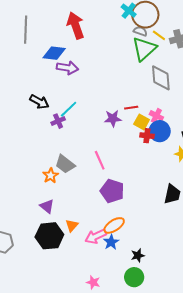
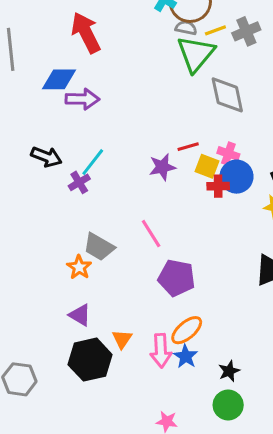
yellow line: (159, 35) -> (215, 30), turned -48
pink arrow: (96, 236) -> (161, 351), turned -60

